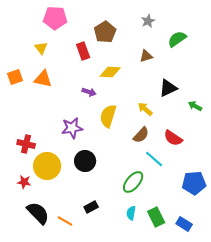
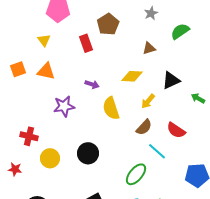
yellow diamond: (110, 72) -> (132, 76), moved
yellow arrow: (145, 109) -> (148, 101), turned -91
yellow semicircle: (108, 116) -> (111, 108), turned -35
purple star: (72, 128) -> (64, 106), moved
yellow circle: (47, 166) -> (50, 158), size x0.7
red star: (24, 182) -> (15, 169), moved

